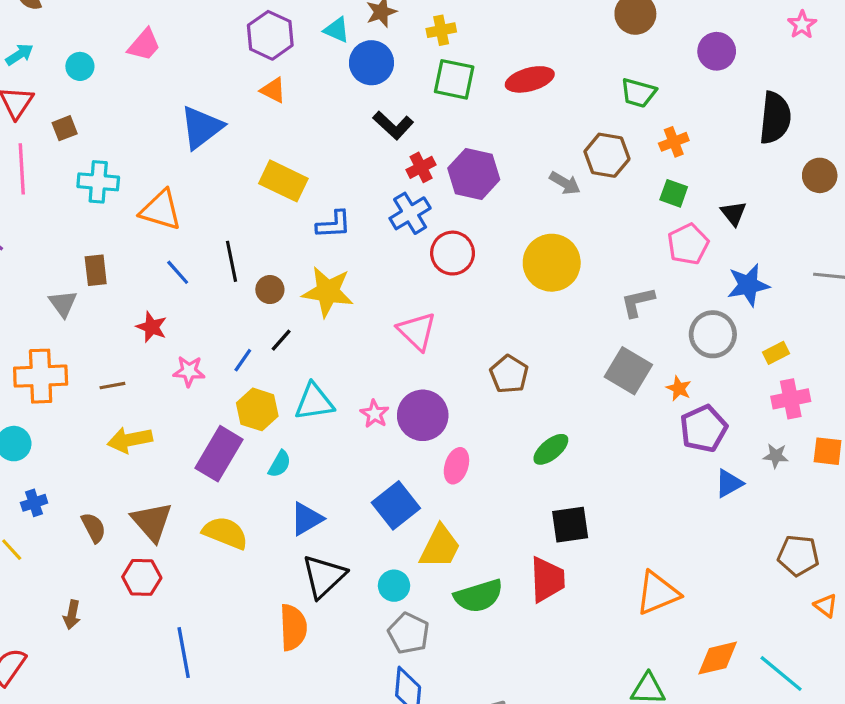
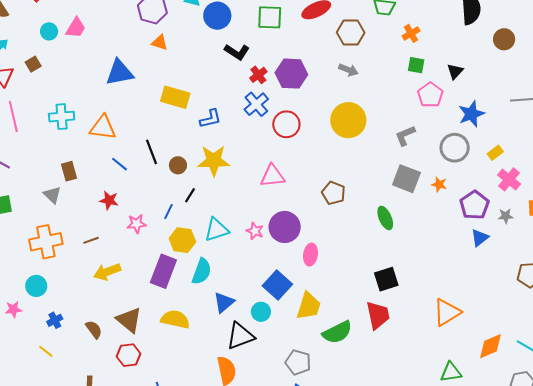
cyan circle: (80, 66) -> (49, 31), moved
blue triangle: (202, 127) -> (119, 73), turned 36
brown square: (65, 128) -> (33, 64), moved
brown hexagon: (607, 155) -> (351, 32), moved
black triangle: (734, 213) -> (455, 71), turned 30
pink triangle: (417, 331) -> (272, 176), turned -40
pink cross: (791, 399) -> (509, 179), turned -30
purple pentagon: (704, 429) -> (474, 205), moved
green ellipse: (551, 449) -> (385, 218), moved, turned -65
cyan semicircle: (280, 464) -> (202, 271), size x1.5
black triangle: (324, 576) -> (240, 336), turned 32
cyan circle: (394, 586) -> (261, 312), moved

